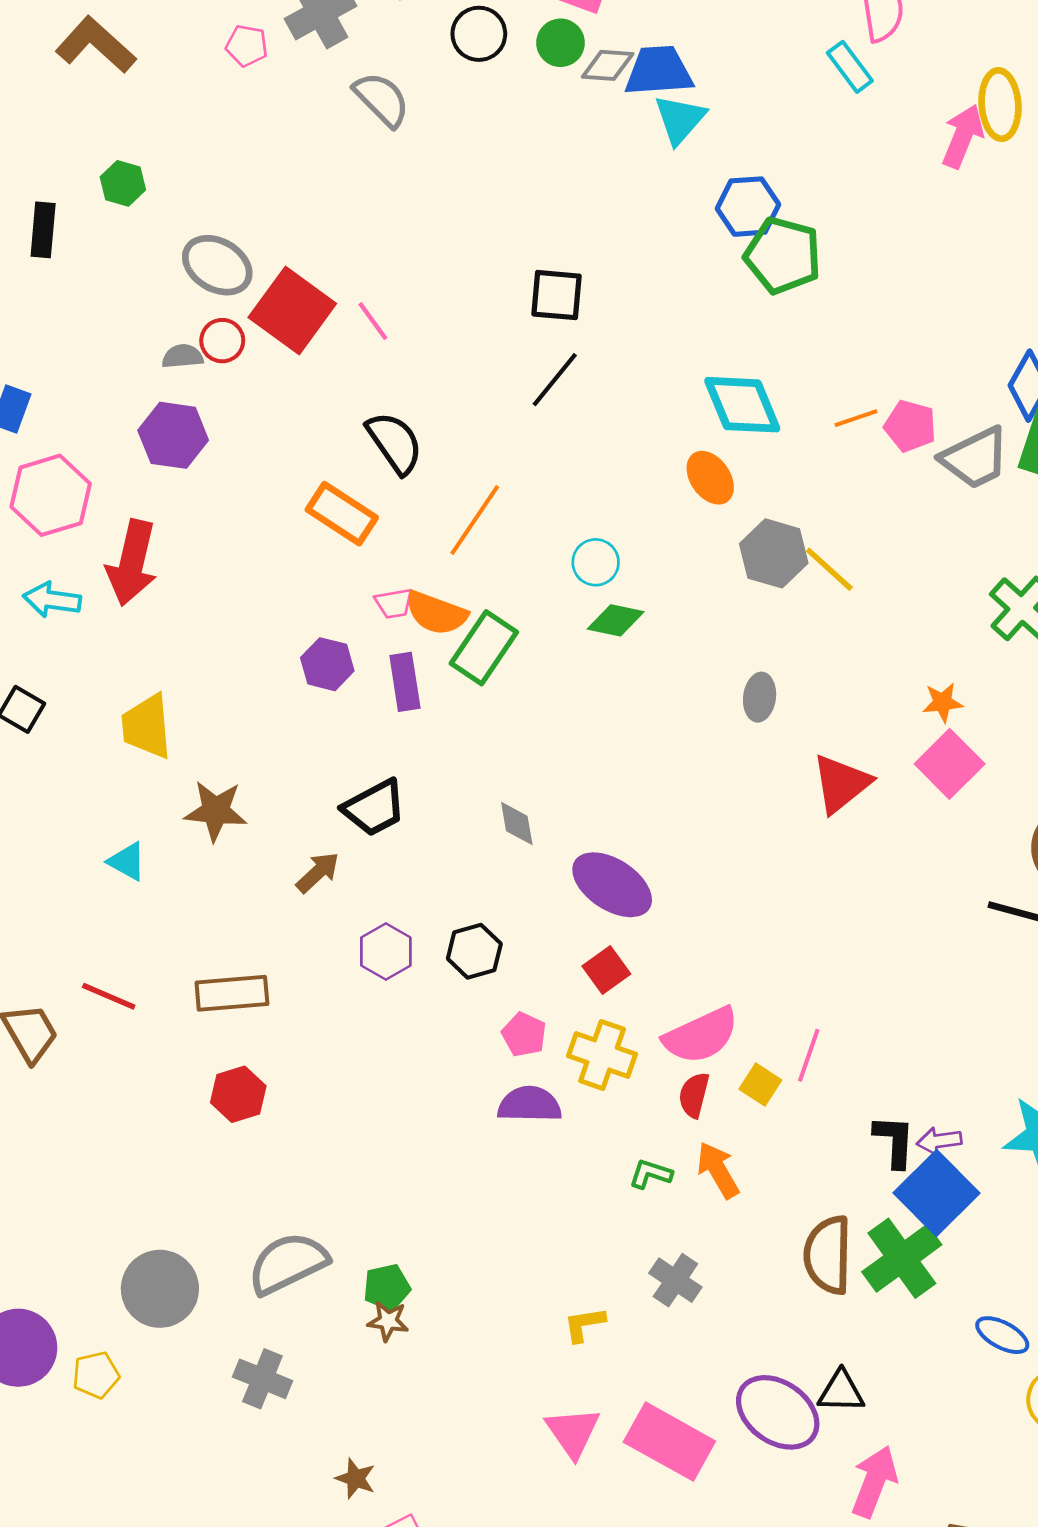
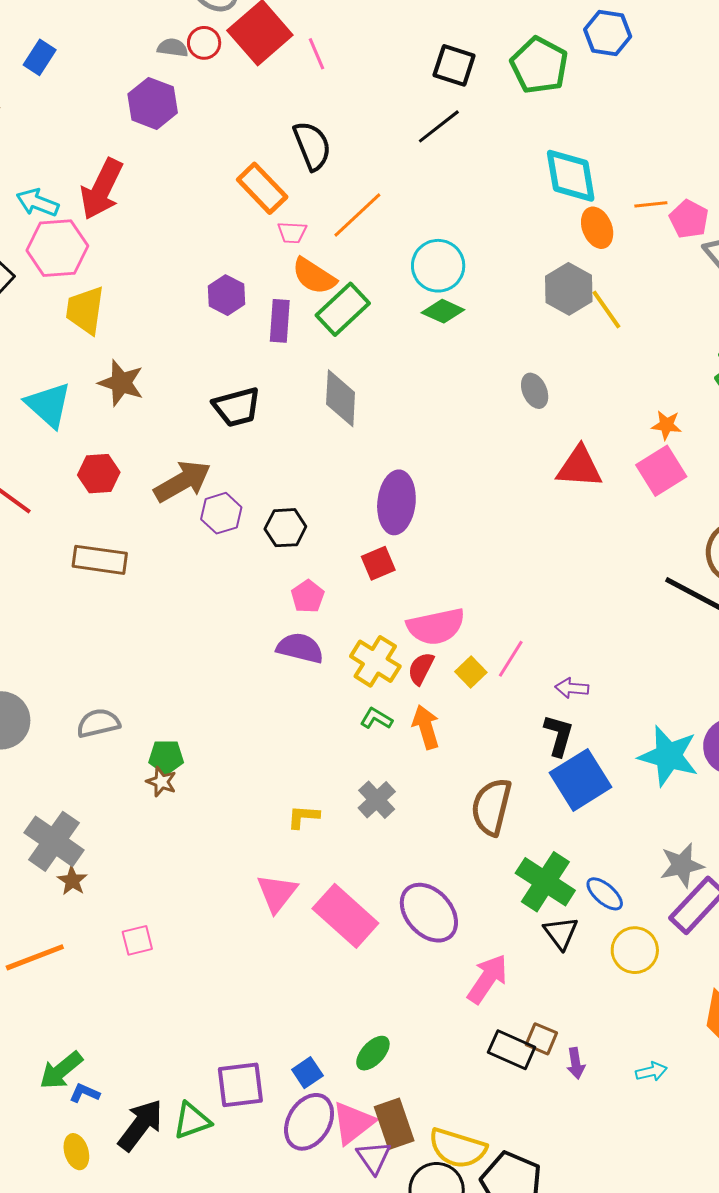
green pentagon: (783, 256) -> (539, 65), moved
orange ellipse: (710, 478) -> (597, 228), moved
pink hexagon: (51, 495) -> (57, 248), moved
cyan circle: (596, 562) -> (438, 266), size x1.5
pink trapezoid: (394, 603) -> (292, 232), moved
gray ellipse: (760, 697) -> (535, 391), turned -44
red triangle: (841, 784) -> (579, 467), turned 30
gray diamond: (517, 824) -> (341, 398), moved, size x1.6
cyan triangle: (127, 861) -> (48, 405), size x1.6
brown arrow: (318, 872) -> (182, 481), moved, size x1.6
purple ellipse: (612, 885) -> (396, 502), turned 50
brown rectangle: (232, 993) -> (100, 560), moved
yellow cross: (602, 1055) -> (375, 661), moved
red hexagon: (238, 1094) -> (99, 474), moved
purple arrow: (939, 1141) -> (572, 688), moved
green cross: (902, 1258) -> (545, 882), moved, turned -34
gray semicircle: (288, 1263) -> (98, 723), size x0.7
gray cross: (262, 1379) -> (54, 841), moved, size x1.4
black triangle: (841, 1392) -> (561, 933), moved, turned 39
brown star: (356, 1478) -> (72, 881), moved

